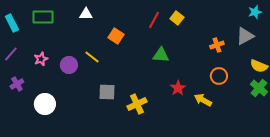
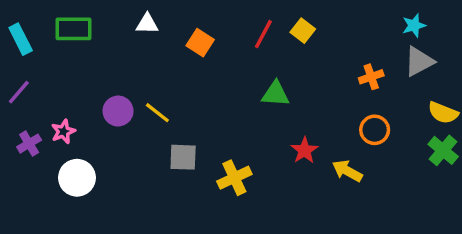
cyan star: (255, 12) -> (414, 25), moved
orange square: (116, 36) -> (200, 43), moved
yellow line: (92, 57) -> (157, 113), moved
pink star: (41, 59) -> (63, 132), moved

